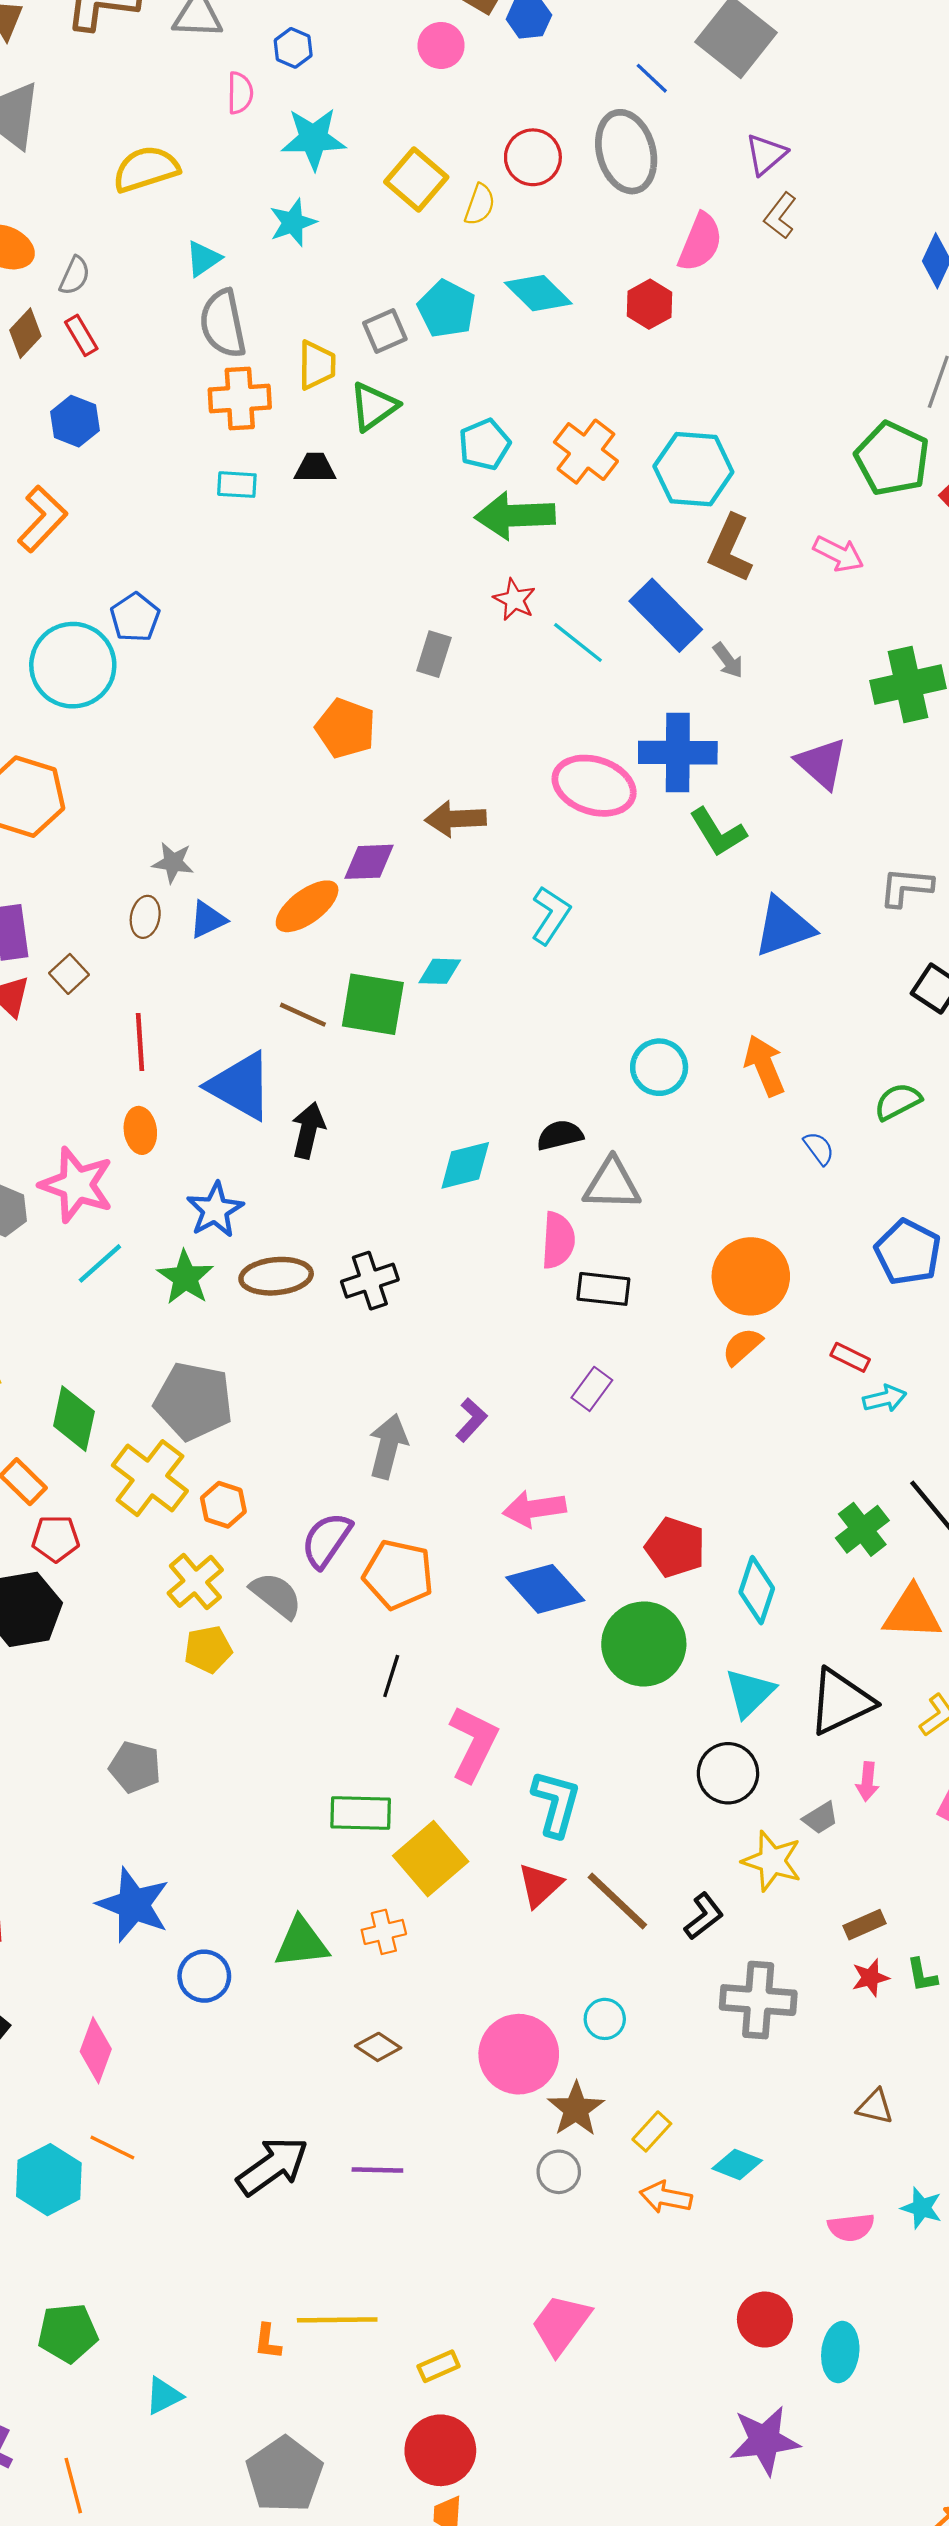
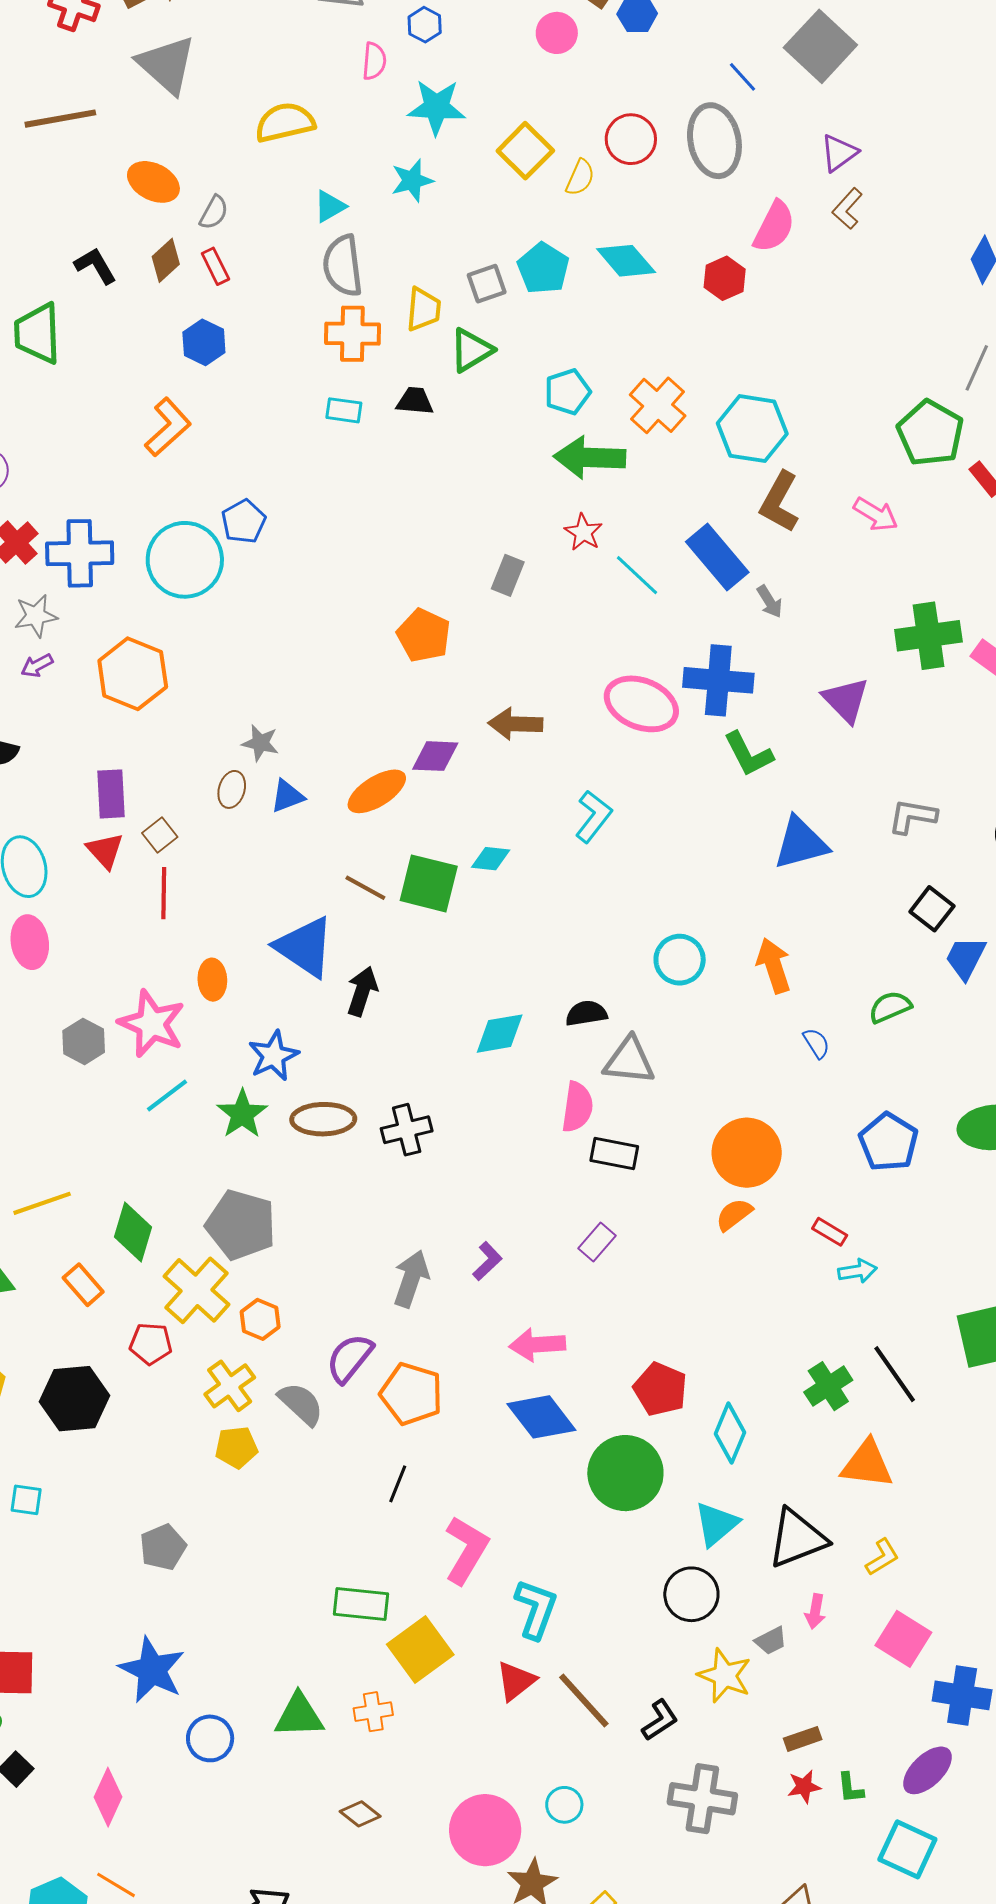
red line: (140, 1042) -> (164, 893), moved
red pentagon: (56, 1538) -> (151, 1344), moved
gray pentagon: (135, 1767) -> (163, 1547), turned 30

